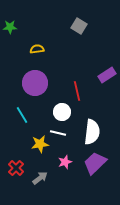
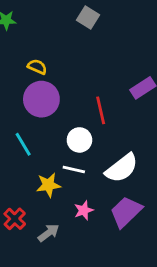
gray square: (79, 26) -> (88, 17), moved
yellow semicircle: (37, 49) -> (37, 67), moved, turned 32
white semicircle: (92, 132) -> (122, 168), turned 45

